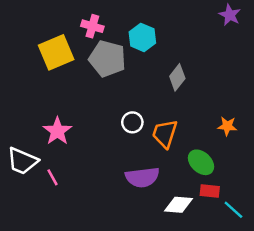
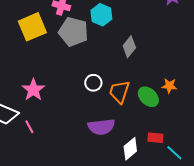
green ellipse: (201, 162) -> (148, 97), moved
white diamond: (179, 205) -> (130, 149), turned -45

